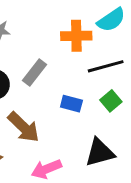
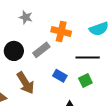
orange cross: (76, 36) -> (61, 31), moved

